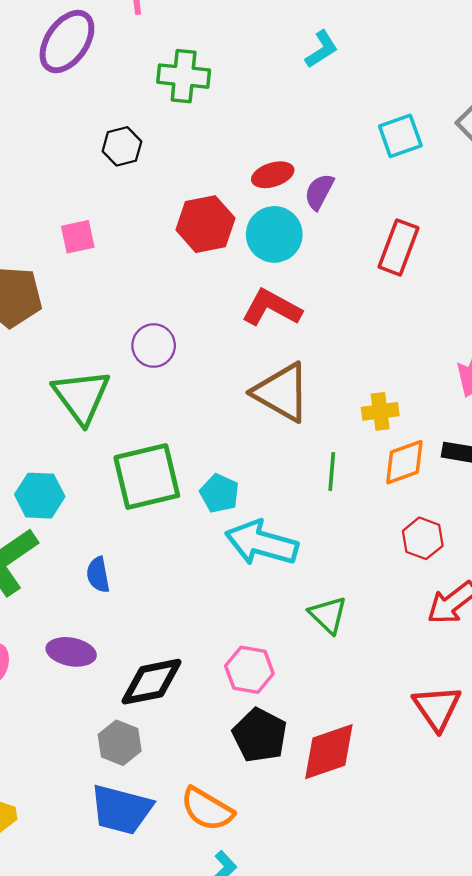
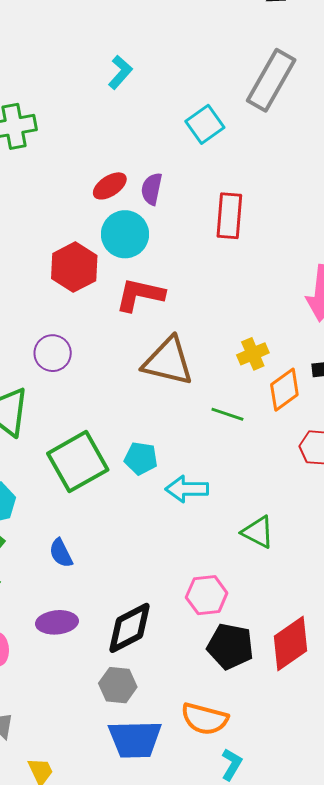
red hexagon: (205, 224) -> (74, 267), moved
green line: (332, 472) -> (227, 414), turned -60
cyan arrow: (262, 543) -> (187, 489), size x0.7

